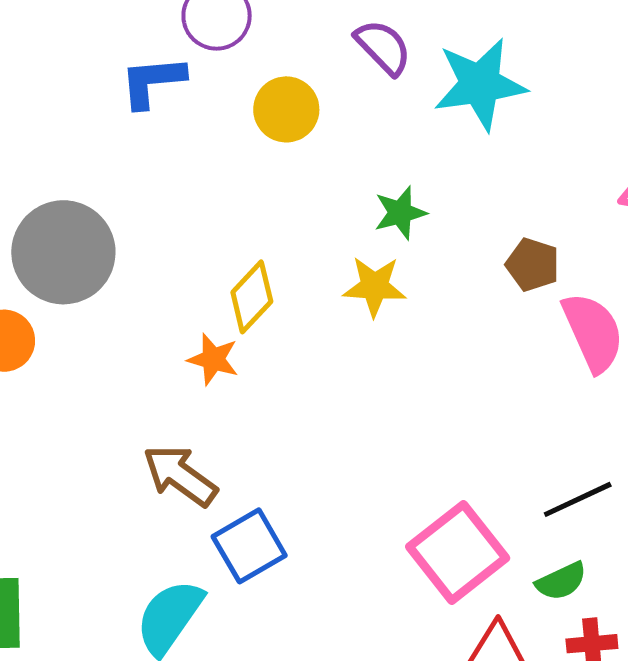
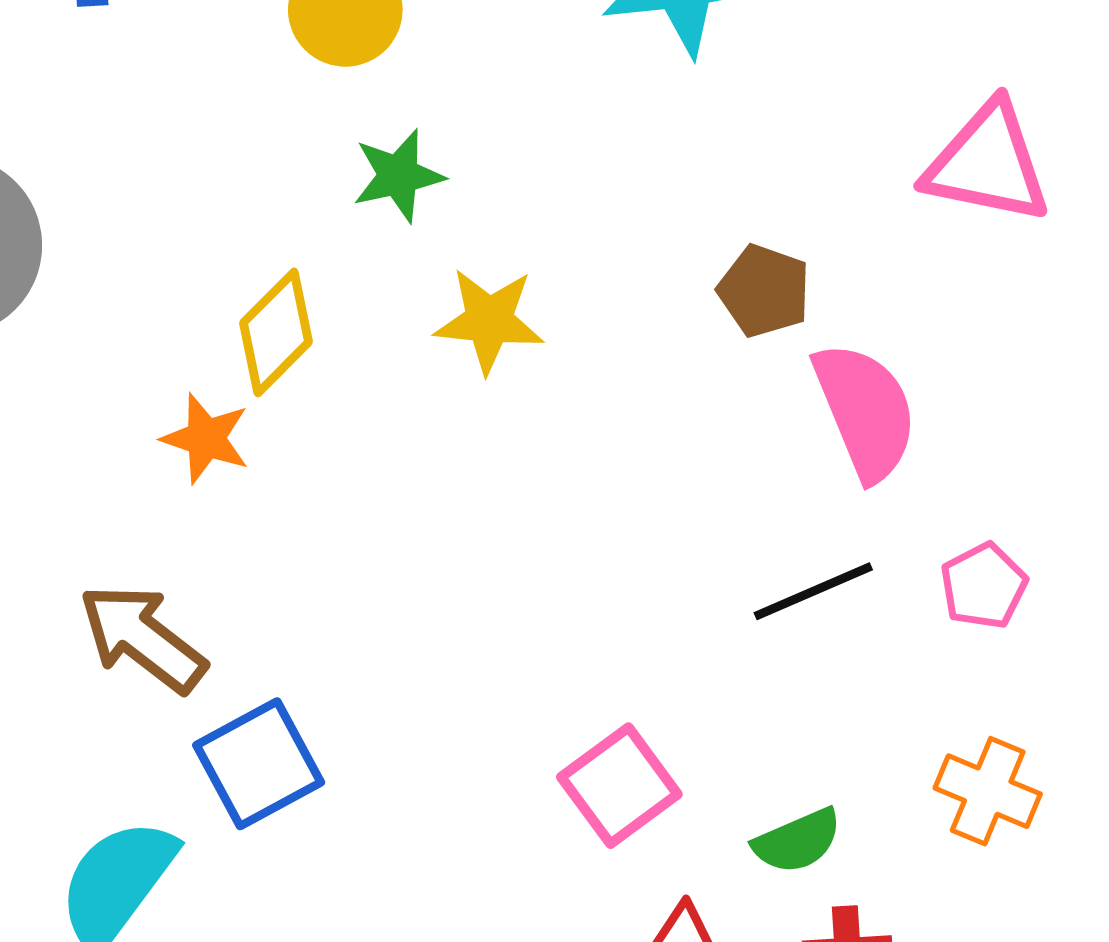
green star: (400, 213) -> (398, 176), moved
black line: (578, 499) -> (813, 591), moved
pink square: (458, 552) -> (619, 786), size x0.7

